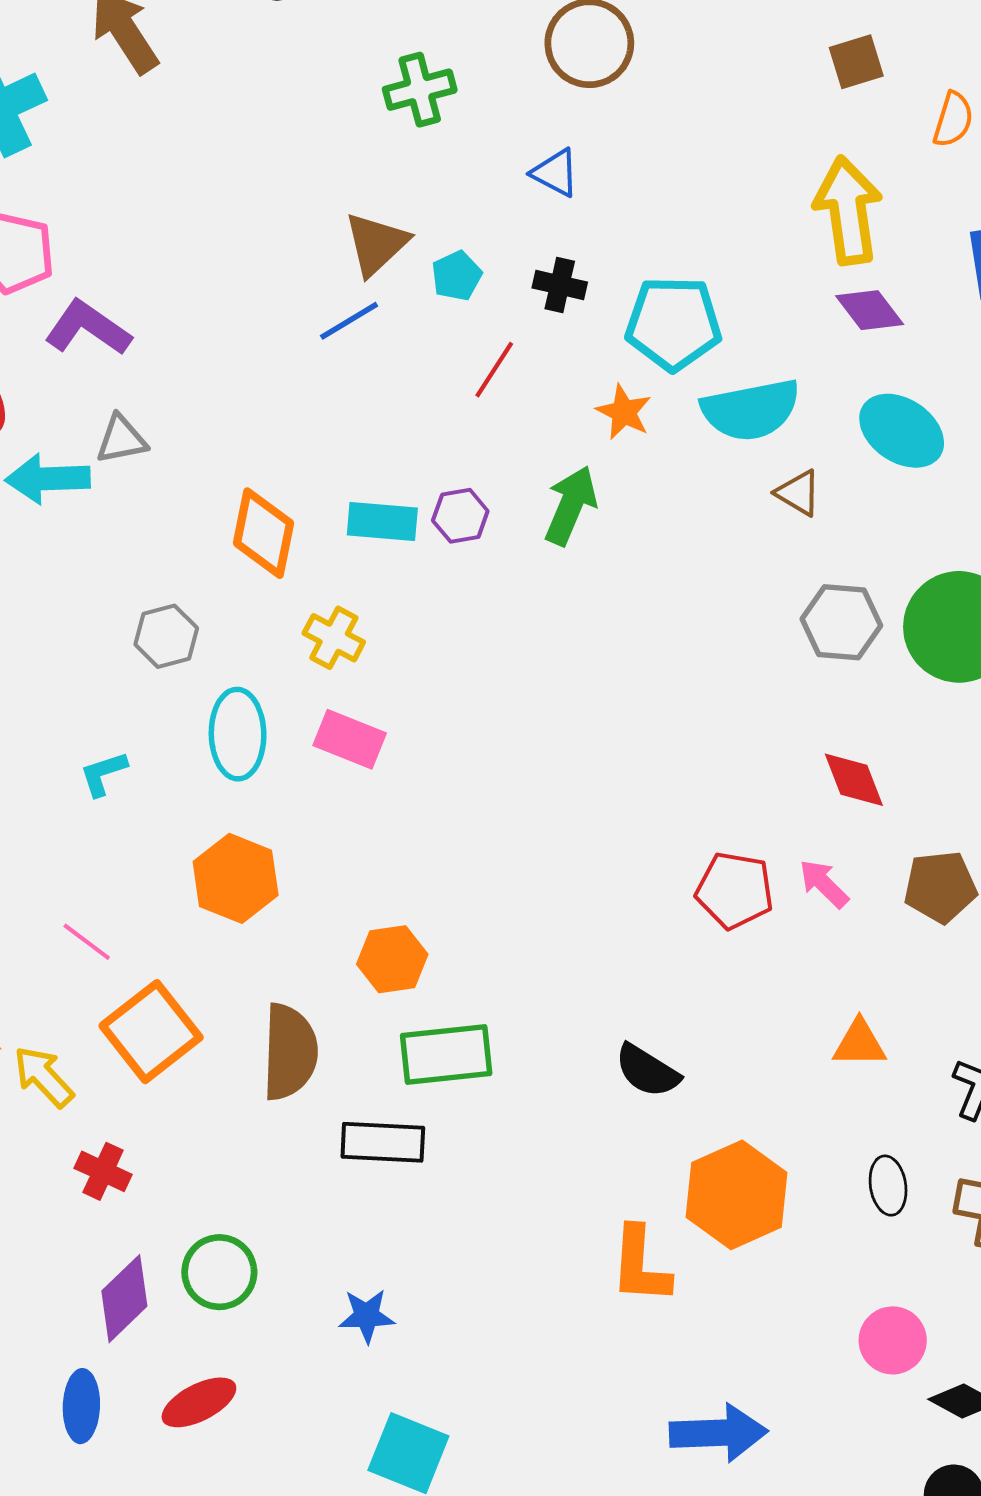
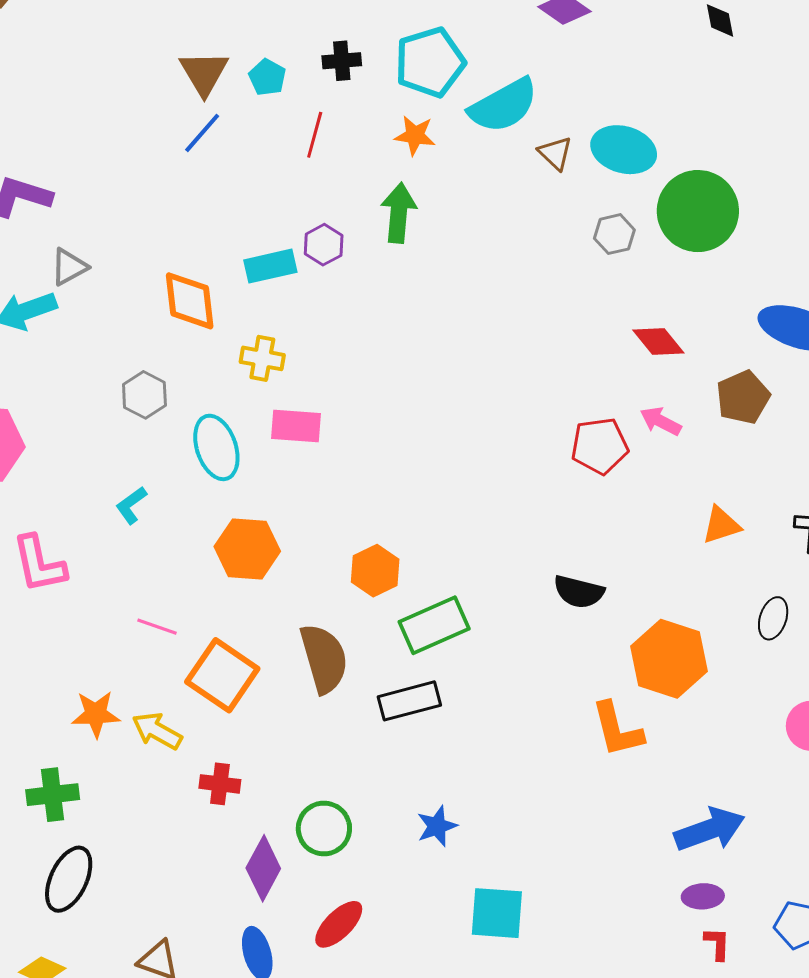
cyan ellipse: (902, 431) -> (624, 150), moved
brown triangle: (798, 493) -> (555, 153), turned 30
gray hexagon: (841, 622) -> (614, 234), size x0.7
black ellipse: (888, 1186) -> (773, 618), turned 45

